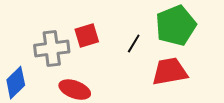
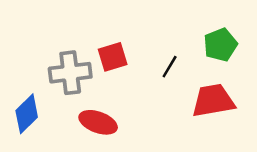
green pentagon: (176, 26) -> (220, 45), size x0.7

